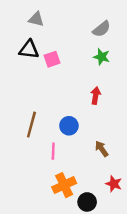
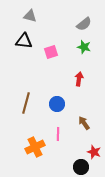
pink square: (52, 59) -> (51, 52), moved
pink line: (53, 151) -> (58, 134), moved
orange cross: (64, 185) -> (35, 147), moved
black circle: (87, 202) -> (81, 167), moved

